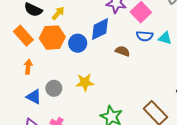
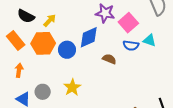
cyan triangle: (165, 38) -> (149, 40), moved
yellow star: (85, 82) -> (72, 87), turned -30

